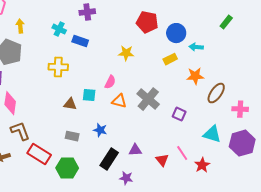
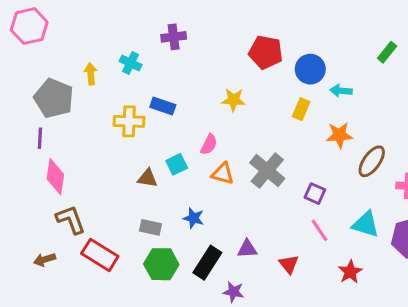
yellow arrow: (20, 26) -> (91, 74), moved
blue rectangle: (80, 41) -> (163, 106), moved
yellow rectangle: (170, 59) -> (301, 109), turned -40
cyan square: (89, 95) -> (177, 164), turned -32
pink line: (182, 153) -> (319, 230), moved
green hexagon: (67, 168) -> (161, 264), moved

